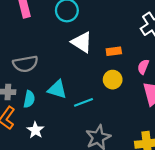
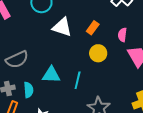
orange rectangle: (114, 51) -> (93, 28), turned -32
cyan line: (83, 102) -> (78, 80), turned -42

